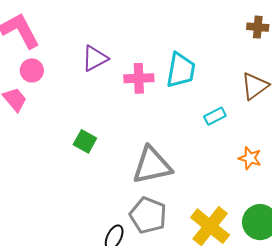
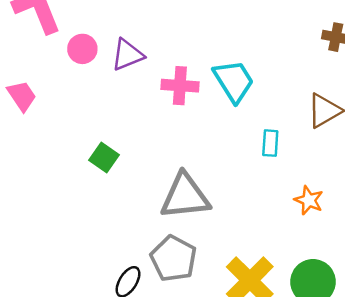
pink circle: (32, 70) -> (82, 49), moved
cyan trapezoid: (181, 70) -> (234, 81), turned -48
cyan rectangle: (215, 116) -> (270, 143), turned -65

